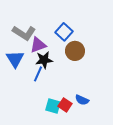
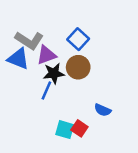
brown circle: (75, 51) -> (78, 67), moved
blue triangle: (15, 59) -> (18, 59), moved, turned -36
blue semicircle: (82, 100) -> (103, 110), moved

